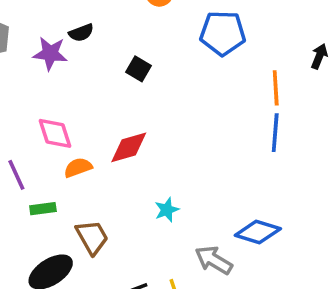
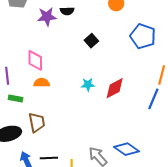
purple star: (50, 53) -> (47, 17), turned -30
red diamond: (129, 147) -> (115, 88), moved, turned -30
cyan star: (167, 210) -> (88, 85), moved

